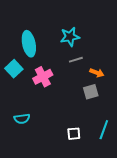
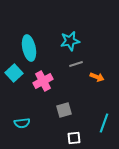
gray square: (91, 92) -> (64, 110), moved
cyan line: (104, 130) -> (104, 123), moved

